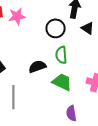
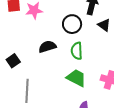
black semicircle: (37, 67) -> (47, 47), moved

